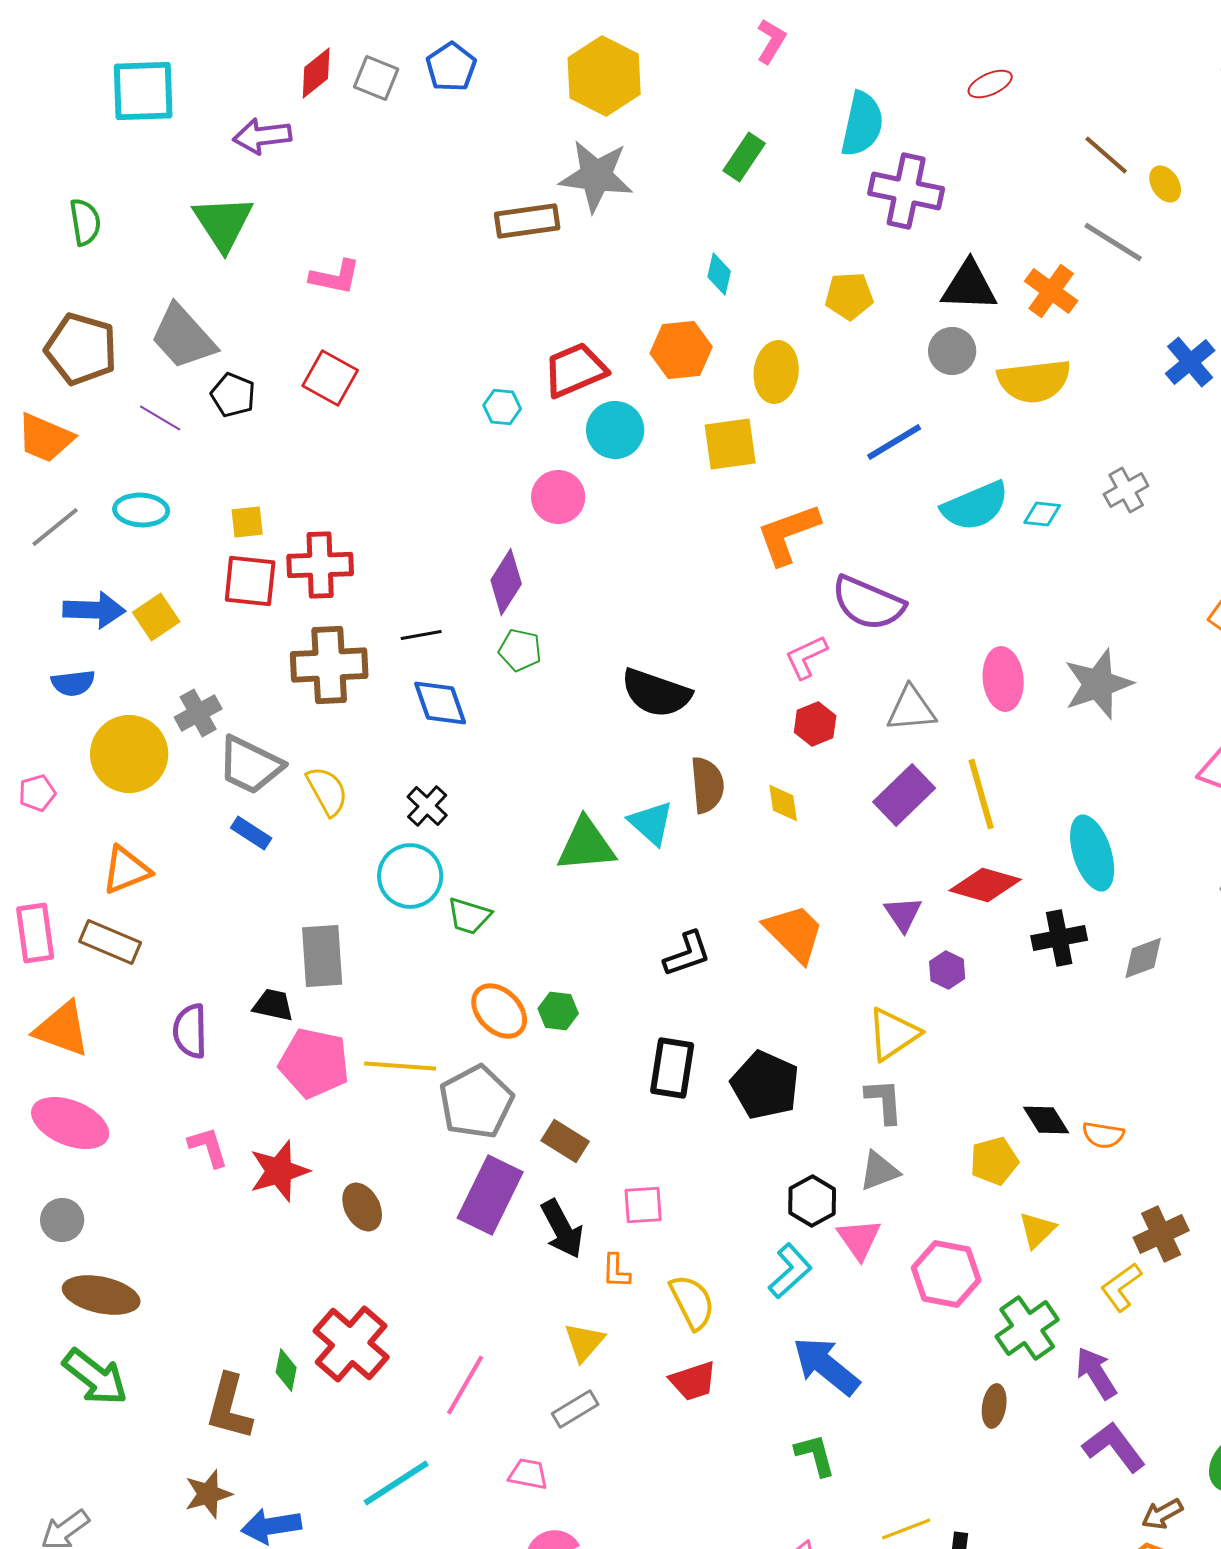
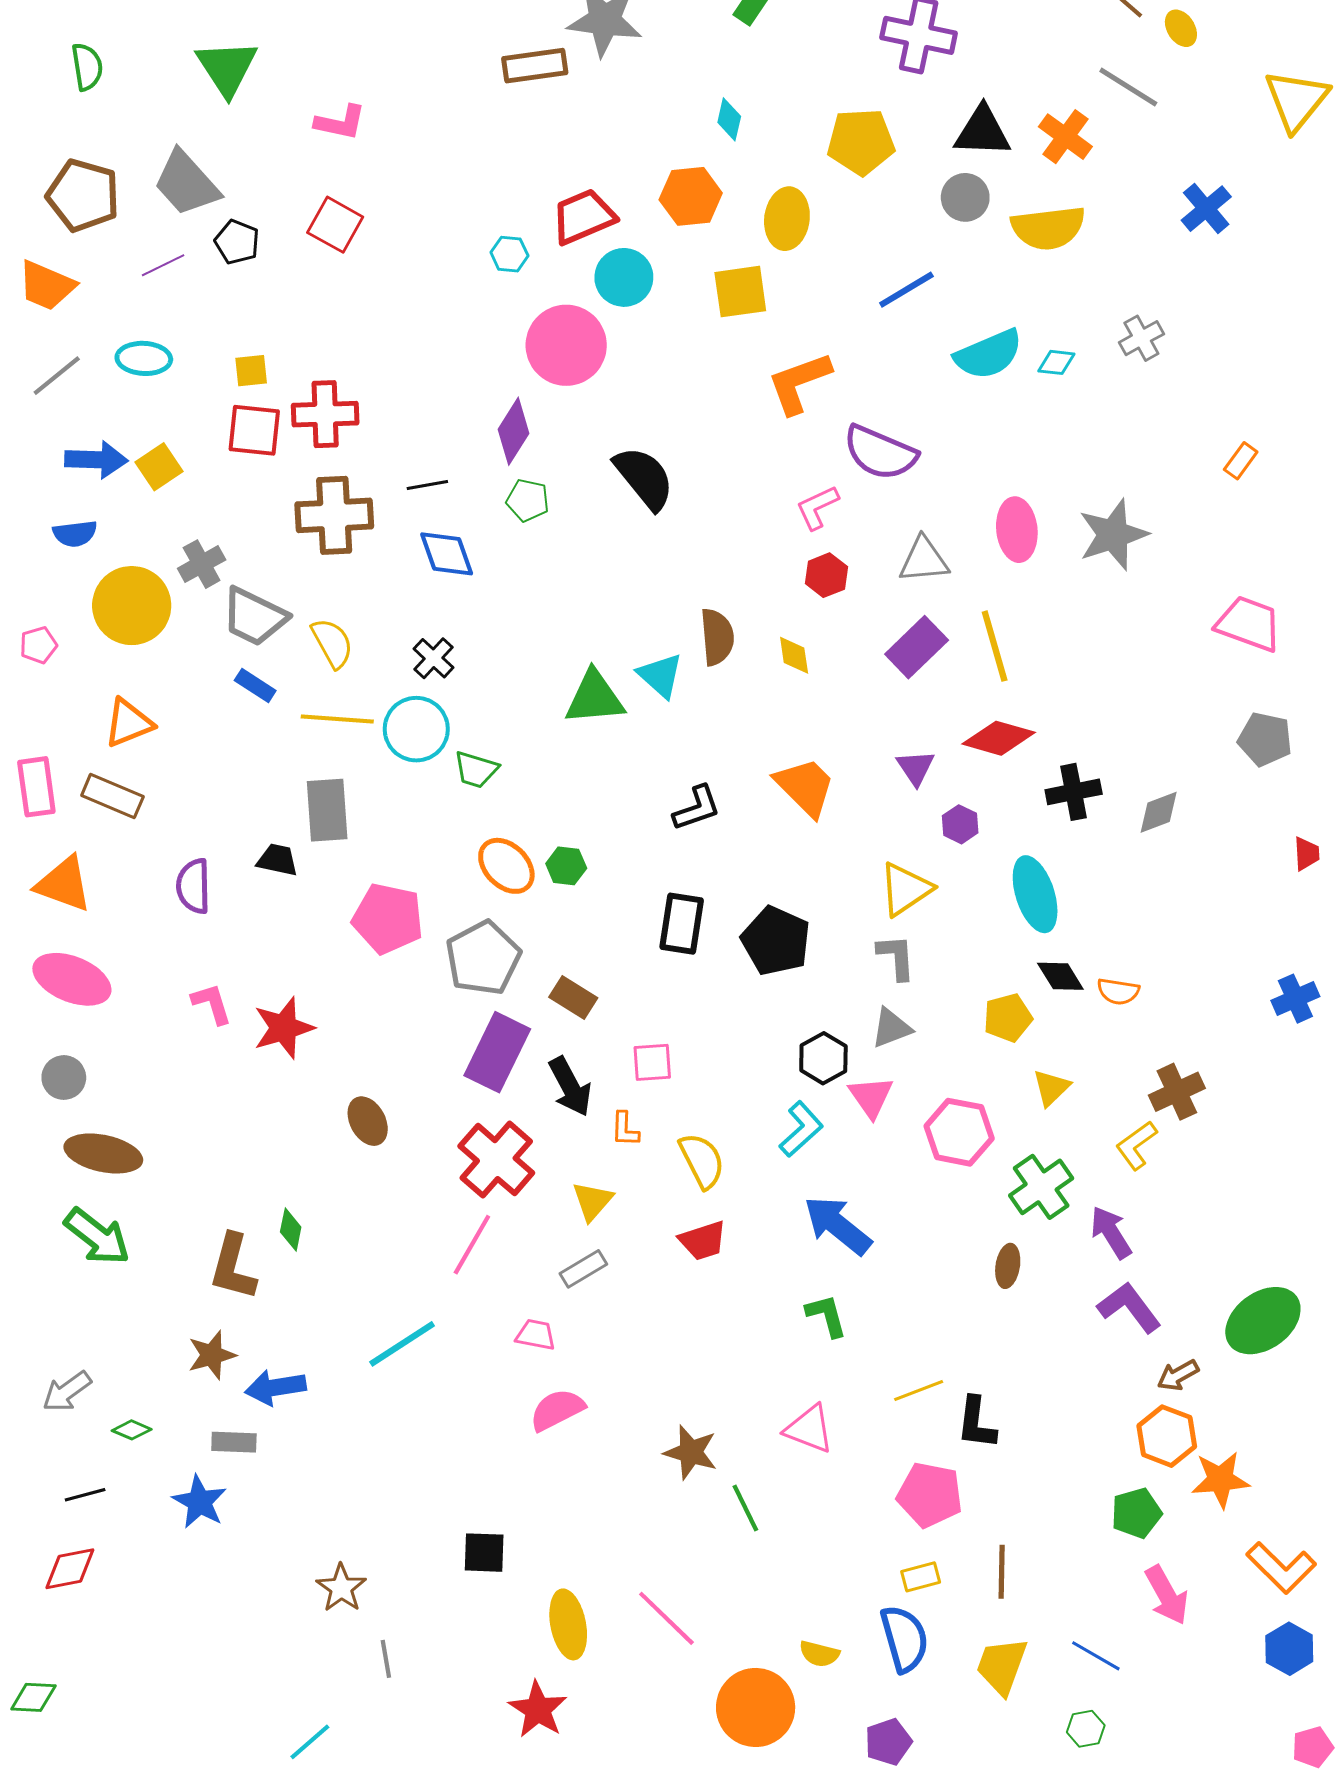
yellow pentagon: (849, 296) -> (861, 142), size x1.4
purple line: (160, 418) -> (163, 265), turned -57
pink circle: (558, 497) -> (566, 345), size x1.5
black semicircle: (656, 693) -> (644, 478), moved, turned -148
cyan ellipse: (1092, 853) -> (1035, 894), moved
pink pentagon: (314, 1063) -> (388, 919), moved
yellow line: (400, 1066) -> (337, 719), moved
brown ellipse: (362, 1207) -> (368, 1121), moved
red cross: (351, 1344) -> (496, 1160), moved

